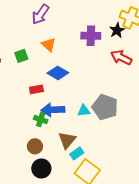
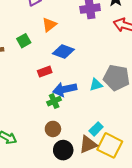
orange triangle: (49, 45) -> (49, 25), turned 49
green cross: (41, 119) -> (54, 101), turned -32
brown triangle: (67, 140) -> (88, 144), moved, turned 36

